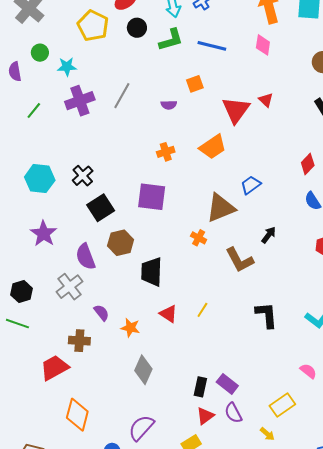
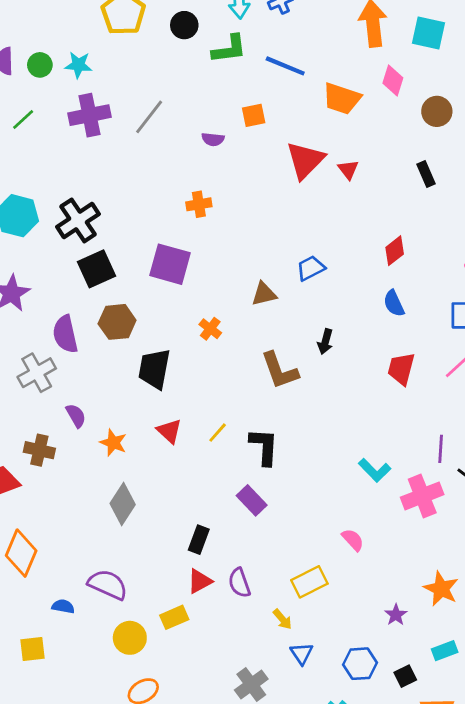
pink diamond: (263, 45) -> (393, 81), moved
green circle: (40, 53) -> (40, 65), moved
red triangle: (266, 100) -> (348, 170), moved
orange trapezoid: (213, 147) -> (342, 99), moved, turned 44
black cross: (83, 176) -> (78, 220), size x1.4
brown triangle: (221, 208) -> (264, 294), size x0.6
black arrow: (269, 235) -> (325, 342), turned 150
orange cross: (199, 238) -> (210, 329), moved
black L-shape: (266, 315) -> (264, 447), moved
purple rectangle: (227, 384) -> (252, 500), moved
purple semicircle: (141, 428) -> (108, 585), turned 64

